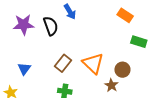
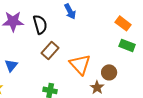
blue arrow: (70, 12) -> (70, 11), moved
orange rectangle: (125, 15) -> (123, 23), moved
brown rectangle: (63, 63) -> (50, 50), moved

